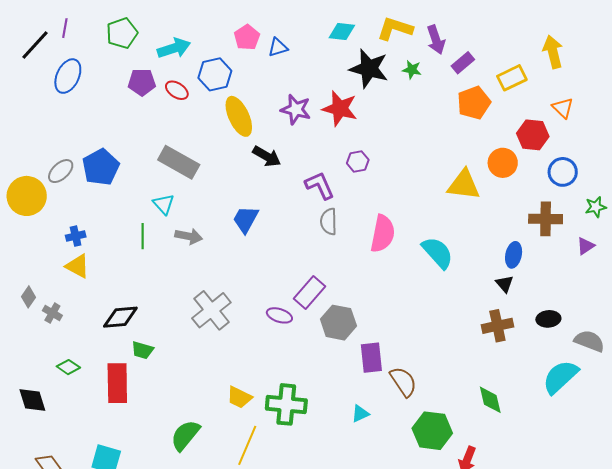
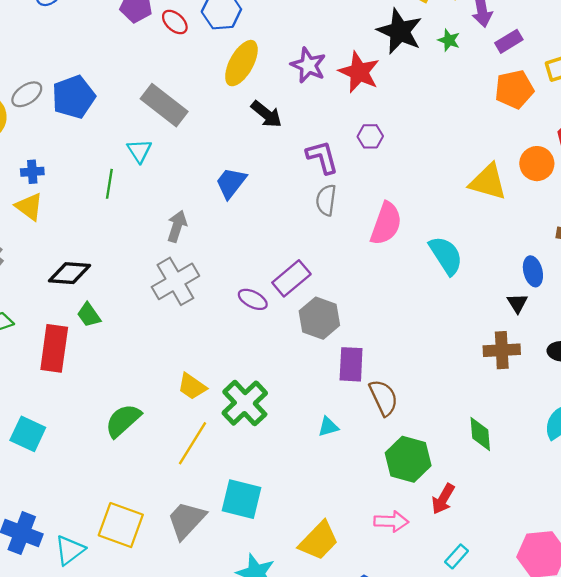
yellow ellipse: (239, 116) -> (241, 63), turned 45
gray arrow: (189, 236) -> (177, 226), moved, turned -92
blue ellipse: (514, 255) -> (533, 271), turned -35
green trapezoid: (142, 350) -> (89, 315), turned 30
green cross: (286, 404) -> (245, 403), turned 33

